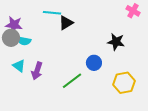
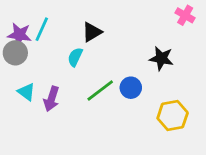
cyan line: (52, 13) -> (42, 29), moved, turned -72
cyan semicircle: (24, 41) -> (75, 57), moved, turned 104
green line: (72, 81) -> (100, 90), moved

